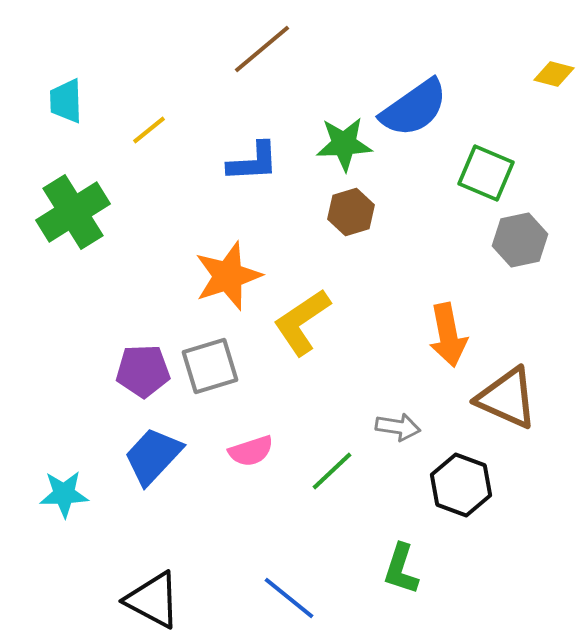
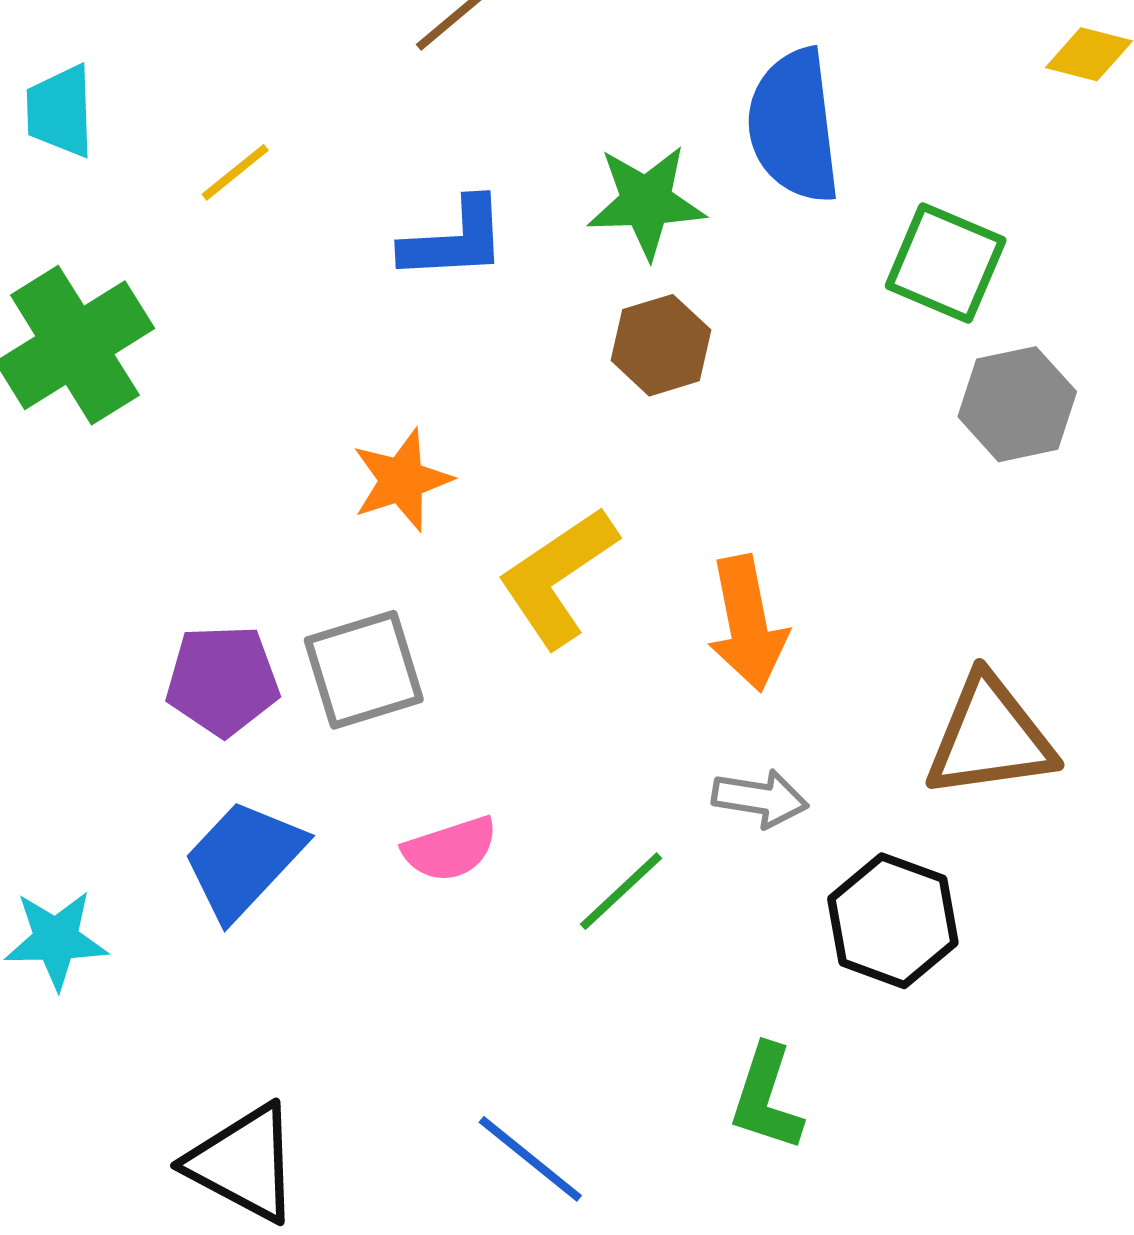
blue semicircle: (414, 108) -> (794, 126), turned 118
orange star: (228, 276) -> (402, 480), size x0.7
orange arrow: (448, 335) -> (747, 623), moved
brown triangle: (507, 398) -> (990, 737), turned -32

